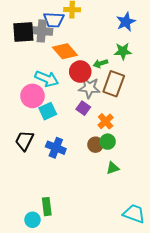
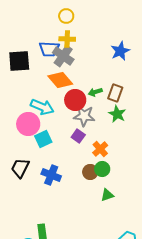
gray cross: (42, 31) -> (63, 56), moved, turned 30
green star: (123, 51) -> (117, 114), moved, turned 30
brown rectangle: (114, 84) -> (115, 93), moved, size x0.7

